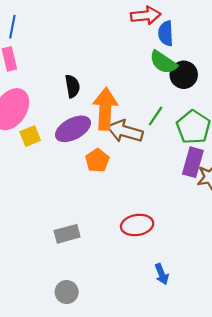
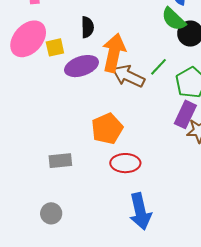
yellow square: (30, 136) -> (55, 47), moved
orange pentagon: (97, 160) -> (107, 129), moved, size x1.4
blue arrow: (162, 274) -> (140, 211), size x1.8

